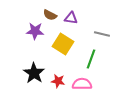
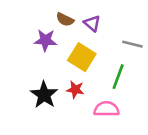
purple triangle: (71, 18) -> (92, 23), turned 32
red star: (58, 81) -> (75, 90), moved

